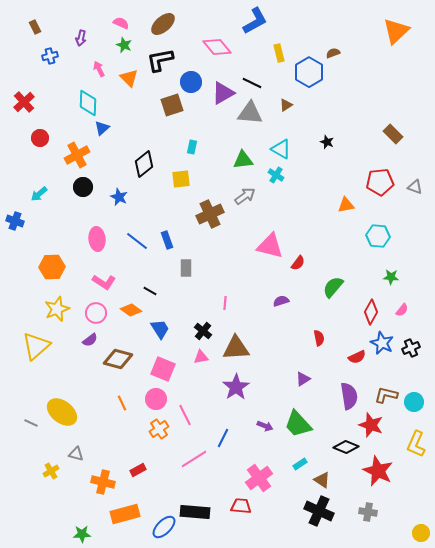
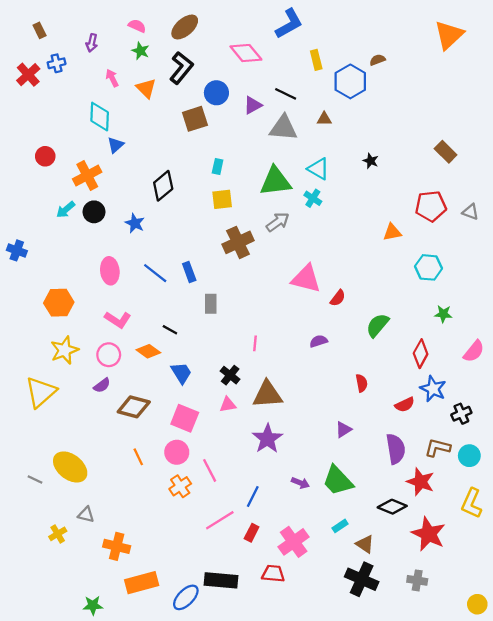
black L-shape: (160, 60) -> (181, 68), turned 140
purple triangle: (223, 93) -> (253, 105), size x0.7
red cross: (24, 102) -> (28, 75), moved
brown triangle: (286, 105) -> (324, 119), turned 32
green triangle: (243, 160) -> (275, 181), size x1.4
yellow square: (181, 179) -> (222, 199), moved
cyan arrow: (39, 194) -> (66, 210), moved
pink semicircle: (402, 310) -> (474, 351), moved, size x1.5
black cross: (411, 348) -> (461, 414), moved
red rectangle: (138, 470) -> (252, 533), moved, turned -35

